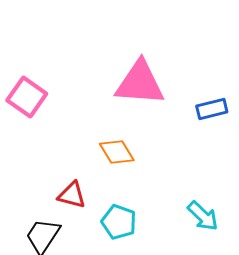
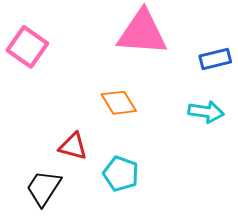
cyan arrow: (203, 216) -> (206, 112), moved, turned -36

